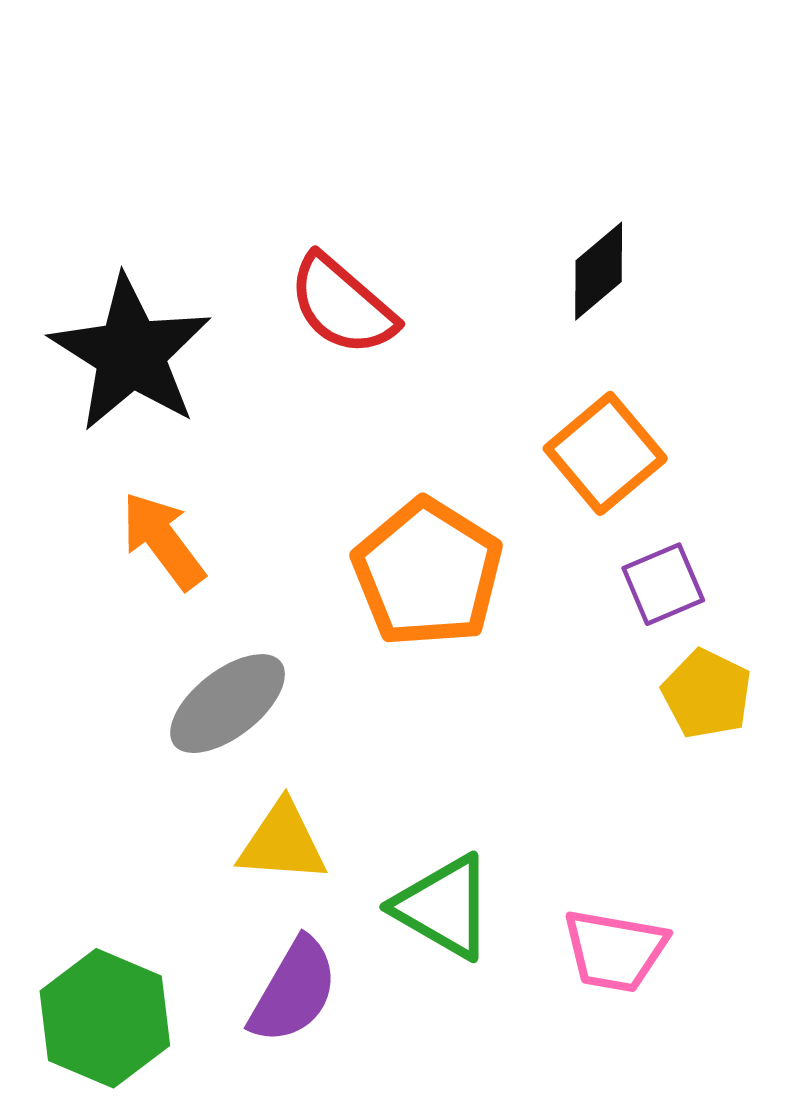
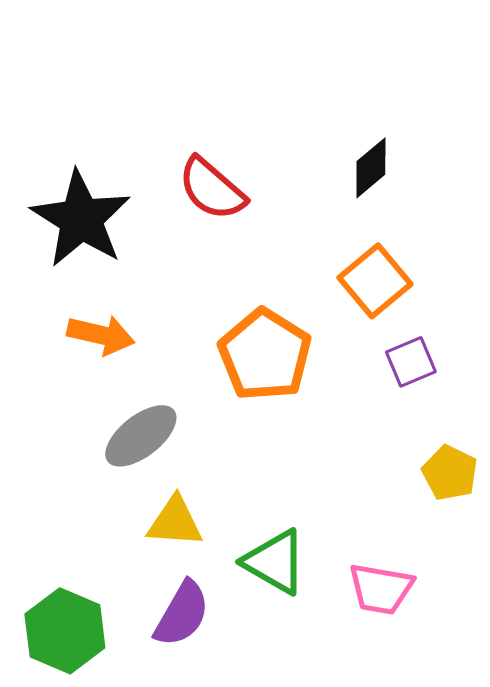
orange arrow: (163, 541) -> (101, 335), turned 140
yellow pentagon: (707, 694) -> (450, 473), moved

